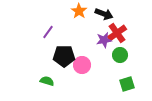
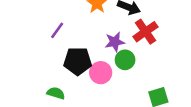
purple star: (104, 40) -> (115, 42), moved
green circle: (120, 55) -> (125, 60), moved

